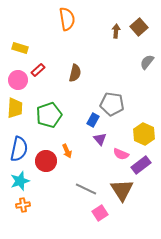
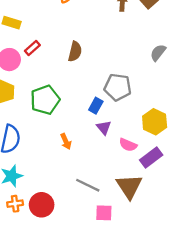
gray semicircle: (147, 62) -> (158, 53), moved
red circle: (46, 161) -> (42, 205), moved
pink square: (100, 213) -> (104, 213), turned 35

